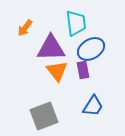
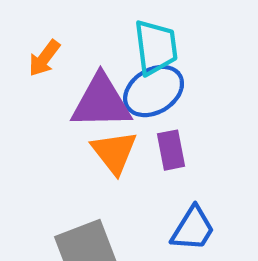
blue ellipse: (91, 49) -> (154, 91), moved

